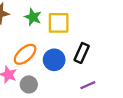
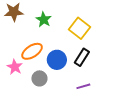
yellow square: (59, 23) -> (79, 28), moved, turned 30
gray circle: (29, 84) -> (39, 78), moved

